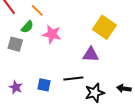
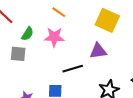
orange line: (37, 10) -> (59, 12), moved
black line: (73, 79) -> (73, 69), moved

